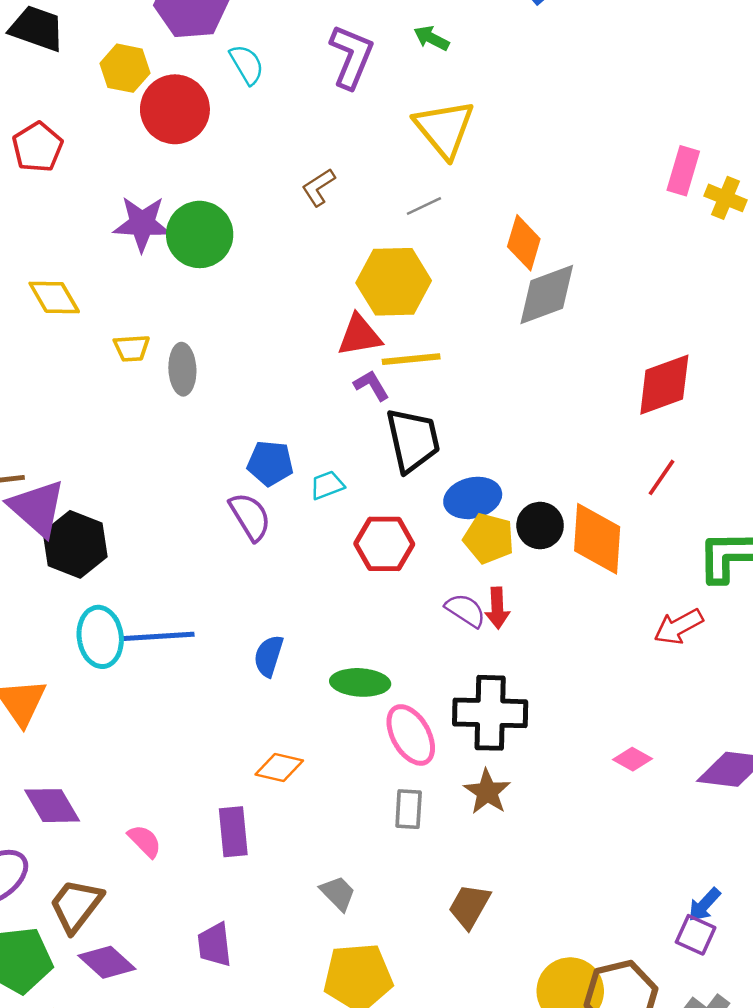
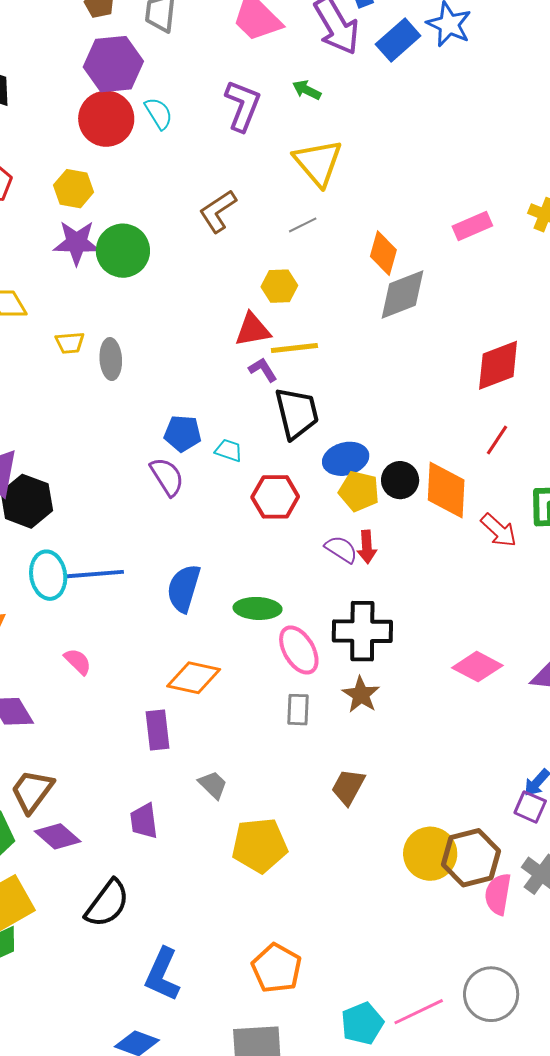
yellow hexagon: (125, 68) -> (74, 189), moved
red circle: (175, 109) -> (106, 119), moved
pink rectangle: (683, 171) -> (472, 226), moved, turned 51
brown L-shape: (318, 187) -> (218, 211), size x1.4
yellow hexagon: (394, 282) -> (279, 286), size x0.6
cyan trapezoid: (327, 485) -> (229, 450), turned 40
red arrow: (678, 627) -> (499, 530), moved, turned -108
blue semicircle: (269, 656) -> (184, 588), size x1.4
pink diamond: (633, 759) -> (477, 667), size x1.6
orange diamond: (279, 767) -> (194, 678), size x1.4
pink semicircle: (145, 841) -> (78, 661), moved
gray trapezoid: (338, 893) -> (213, 785), moved

